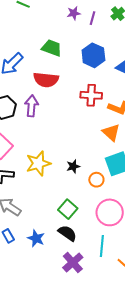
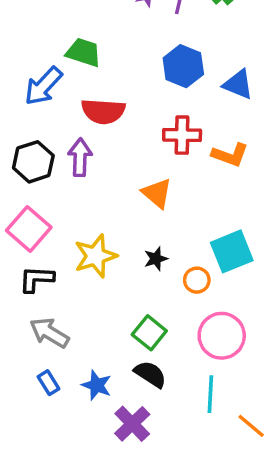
green trapezoid: (52, 48) -> (84, 52), moved
orange triangle: (111, 132) -> (157, 193), moved
purple cross: (73, 262) -> (132, 424), moved

